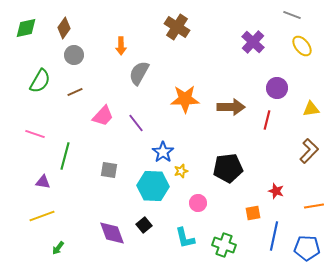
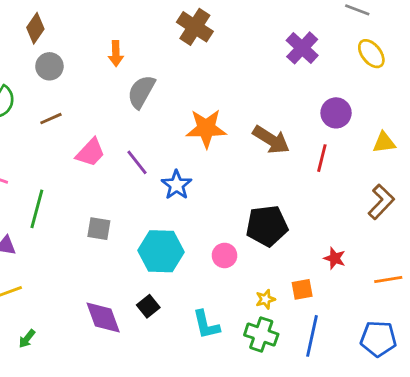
brown arrow: (231, 107) -> (271, 140), turned 32
blue star: (163, 152) -> (177, 185), moved
yellow star: (181, 171) -> (265, 299), moved
pink circle: (198, 203) -> (225, 255), moved
blue line: (274, 236) -> (312, 336), moved

